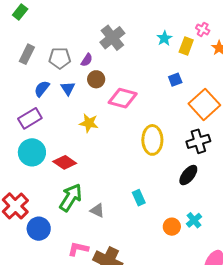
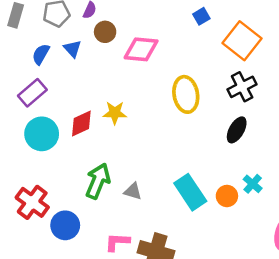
yellow star: (89, 123) -> (115, 113), moved
red diamond: (65, 162) -> (81, 123), moved, turned -50
cyan rectangle: (139, 198) -> (190, 192), moved, size x1.8

